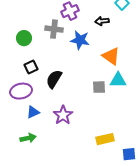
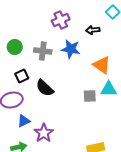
gray cross: (54, 29) -> (43, 51), moved
black semicircle: (54, 79) -> (45, 88), turned -78
purple star: (63, 115) -> (44, 133), moved

